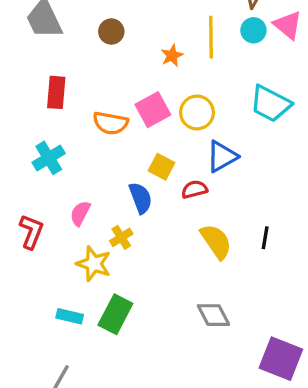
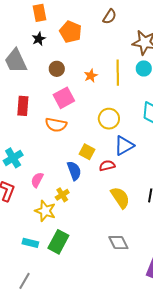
orange star: (172, 56) -> (91, 76), moved
pink square: (153, 110) -> (64, 98), moved
cyan cross: (49, 158) -> (13, 158), moved

